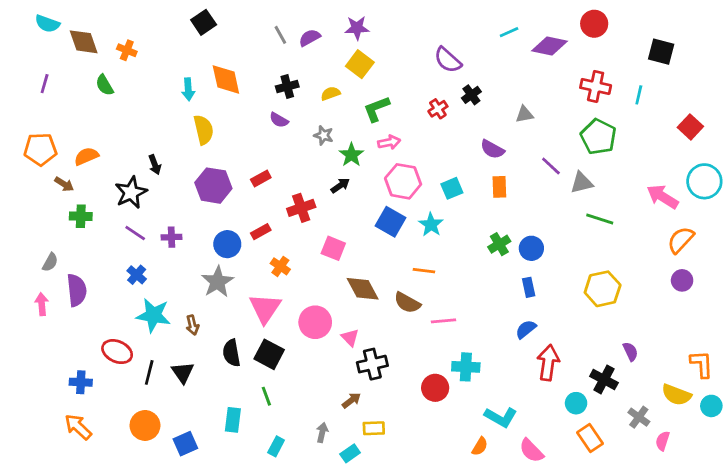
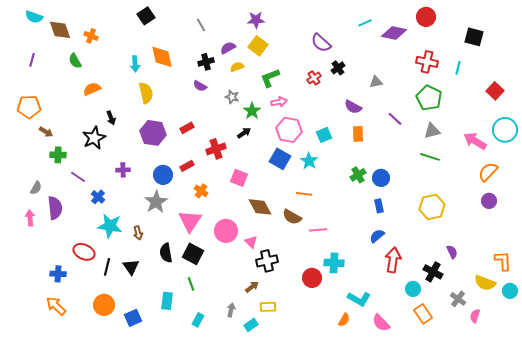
purple semicircle: (310, 38) -> (228, 48), moved
orange semicircle: (86, 156) -> (92, 89), moved
gray triangle: (582, 183) -> (432, 131), moved
purple line: (135, 233) -> (78, 177), moved

